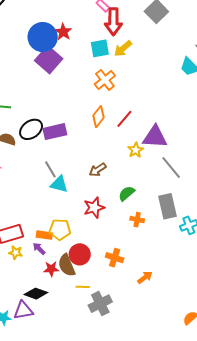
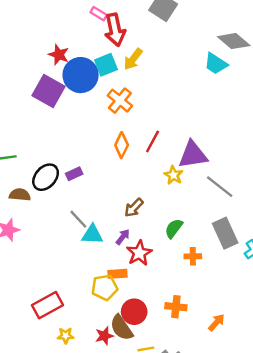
blue circle: (43, 37) -> (81, 75), moved
purple rectangle: (55, 132) -> (74, 174), size x0.6
orange rectangle: (44, 235) -> (118, 274), moved
purple arrow: (39, 249) -> (123, 237), moved, turned 96
yellow star: (16, 252) -> (66, 336), moved

